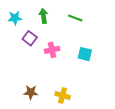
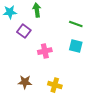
green line: (75, 18) -> (76, 24), moved
pink cross: (52, 50) -> (45, 51), moved

